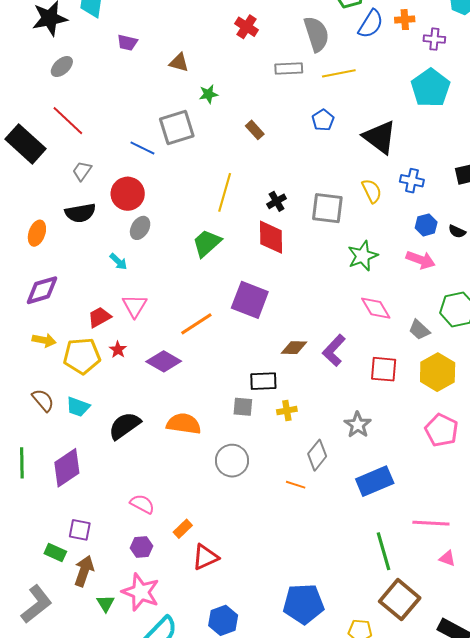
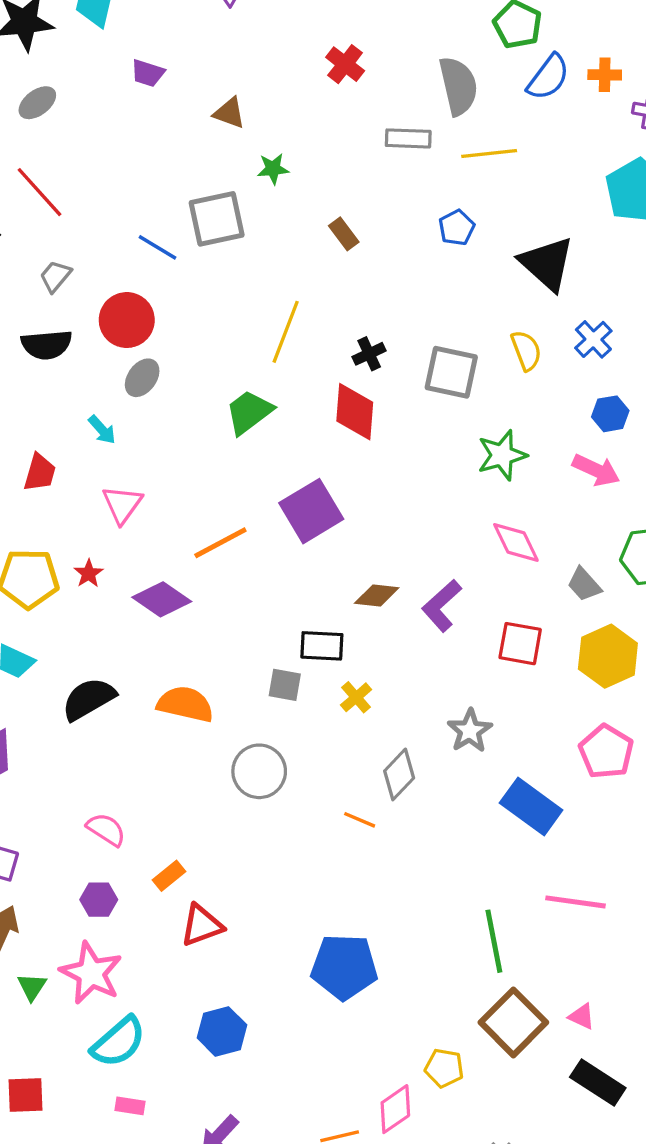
blue cross: (412, 181) -> (593, 339), turned 30
purple square: (250, 300) -> (311, 511), turned 33
red trapezoid: (99, 317) -> (40, 473), moved, turned 130
yellow cross: (287, 411) -> (356, 697), turned -36
blue rectangle: (375, 481) -> (531, 806), moved, turned 54
pink triangle: (447, 558) -> (582, 1016), moved
blue pentagon: (304, 604) -> (344, 967), moved

